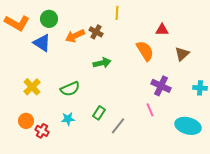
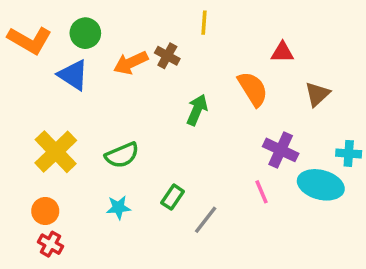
green arrow: (102, 63) -> (197, 110), moved, turned -54
yellow cross: (32, 87) -> (56, 152), size x1.4
cyan ellipse: (188, 126) -> (321, 185), moved
red cross: (42, 131) -> (50, 244), moved

